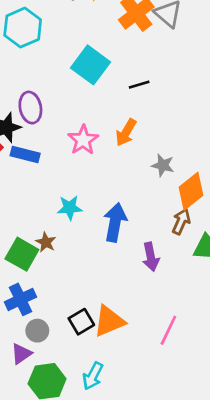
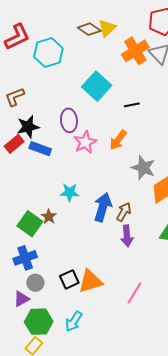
purple ellipse: (30, 108) -> (69, 120), moved
gray star: (163, 165) -> (143, 168), size x1.4
brown arrow: (181, 222) -> (124, 212), moved

